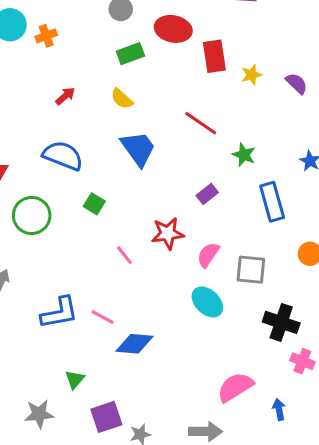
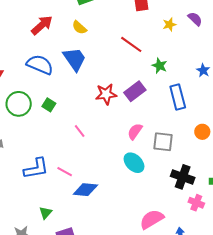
yellow star: (251, 75) -> (169, 24), moved
red arrow: (65, 96) -> (42, 25), size x1.6
blue trapezoid: (138, 149) -> (74, 59), moved
purple rectangle: (207, 194) -> (135, 91), size x1.5
green square: (94, 204) -> (49, 105), moved
red star: (168, 233) -> (106, 94), moved

